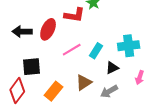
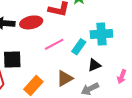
red ellipse: (48, 29) -> (31, 22), turned 50
cyan cross: (129, 46) -> (101, 34), moved

